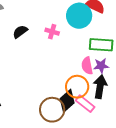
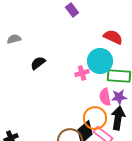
cyan circle: (79, 16) -> (100, 61), moved
pink cross: (52, 32) -> (82, 73), moved, turned -32

